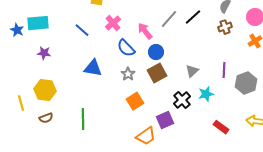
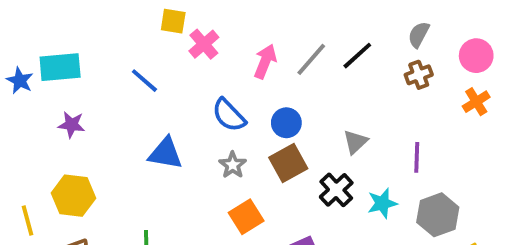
pink cross: (113, 23) -> (204, 44), moved
pink arrow: (145, 31) -> (265, 61), moved, turned 60
gray triangle: (192, 71) -> (355, 142), moved
gray hexagon: (246, 83) -> (438, 215), moved
black cross: (182, 100) -> (336, 190), moved

